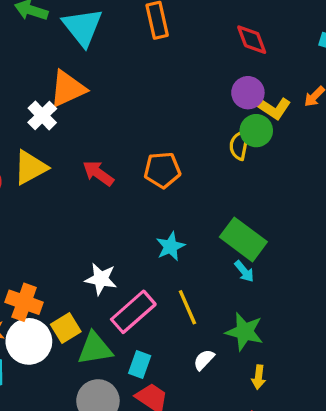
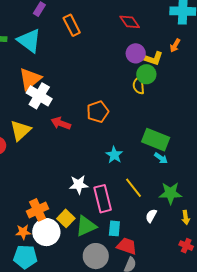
white cross: (42, 115) -> (39, 96), moved, size x1.4
orange cross: (24, 302) -> (38, 210), turned -30
pink rectangle: (133, 312) -> (103, 199), turned -48

